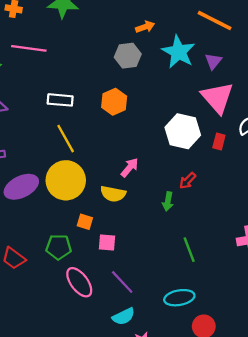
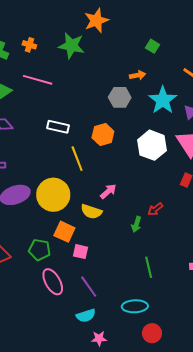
white hexagon: (183, 131) -> (152, 145), moved
yellow line: (66, 139) -> (77, 159), moved
orange square: (85, 222) -> (64, 232), size x1.5

